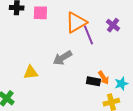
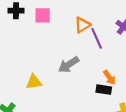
orange triangle: (76, 22) -> (82, 25), size x0.7
orange arrow: (104, 78) -> (109, 77), moved

